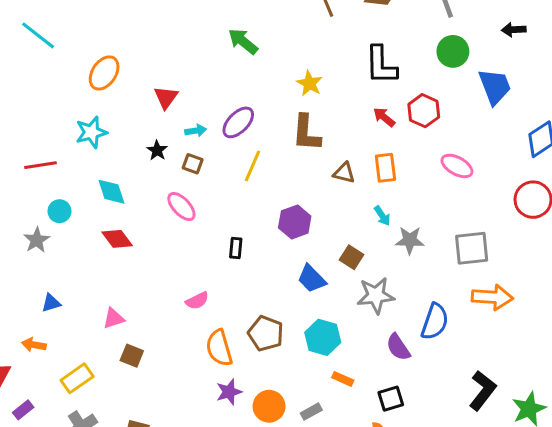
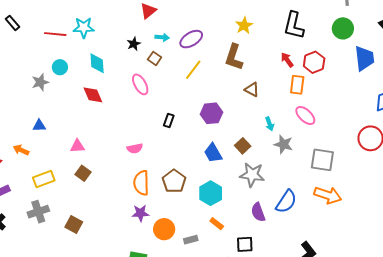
cyan star: (91, 132) -> (84, 28), moved
pink ellipse: (457, 166) -> (305, 116), moved
orange rectangle: (385, 168) -> (297, 85), moved

